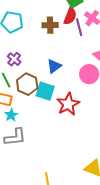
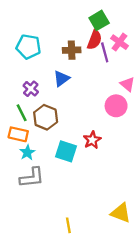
blue triangle: (54, 66) -> (61, 79), moved
cyan square: (45, 91) -> (66, 151), moved
red star: (68, 104) -> (92, 140), size x0.7

